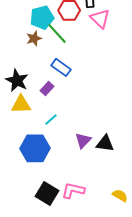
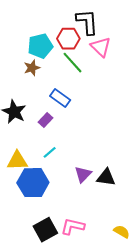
green line: (57, 33) -> (73, 63), moved
yellow triangle: (21, 104) -> (17, 161), moved
black square: (47, 193) -> (45, 230), turned 30

